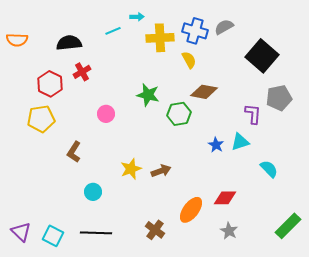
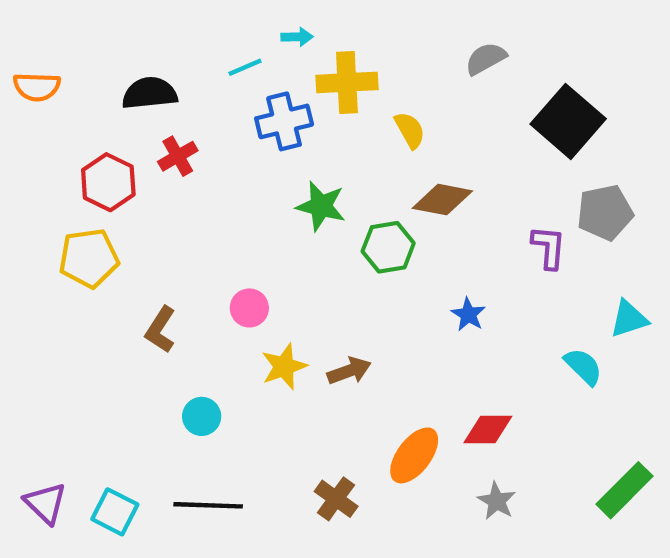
blue cross: (195, 31) -> (284, 121), moved, turned -30
pink circle: (106, 114) -> (249, 308), moved
cyan triangle: (240, 142) -> (629, 319), moved

